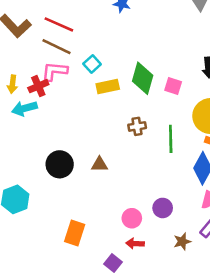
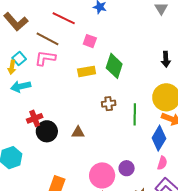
red line: (59, 24) -> (64, 18), moved
cyan square: (92, 64) -> (19, 59), moved
red cross: (38, 86) -> (35, 118), moved
pink square: (173, 86) -> (90, 41), moved
pink circle: (132, 218) -> (102, 175), size x1.6

